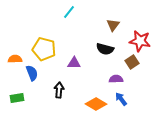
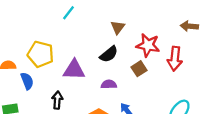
black semicircle: (105, 49) -> (109, 54), turned -54
purple triangle: (74, 63) -> (74, 70), size x1.5
purple semicircle: (116, 79) -> (109, 84), moved

